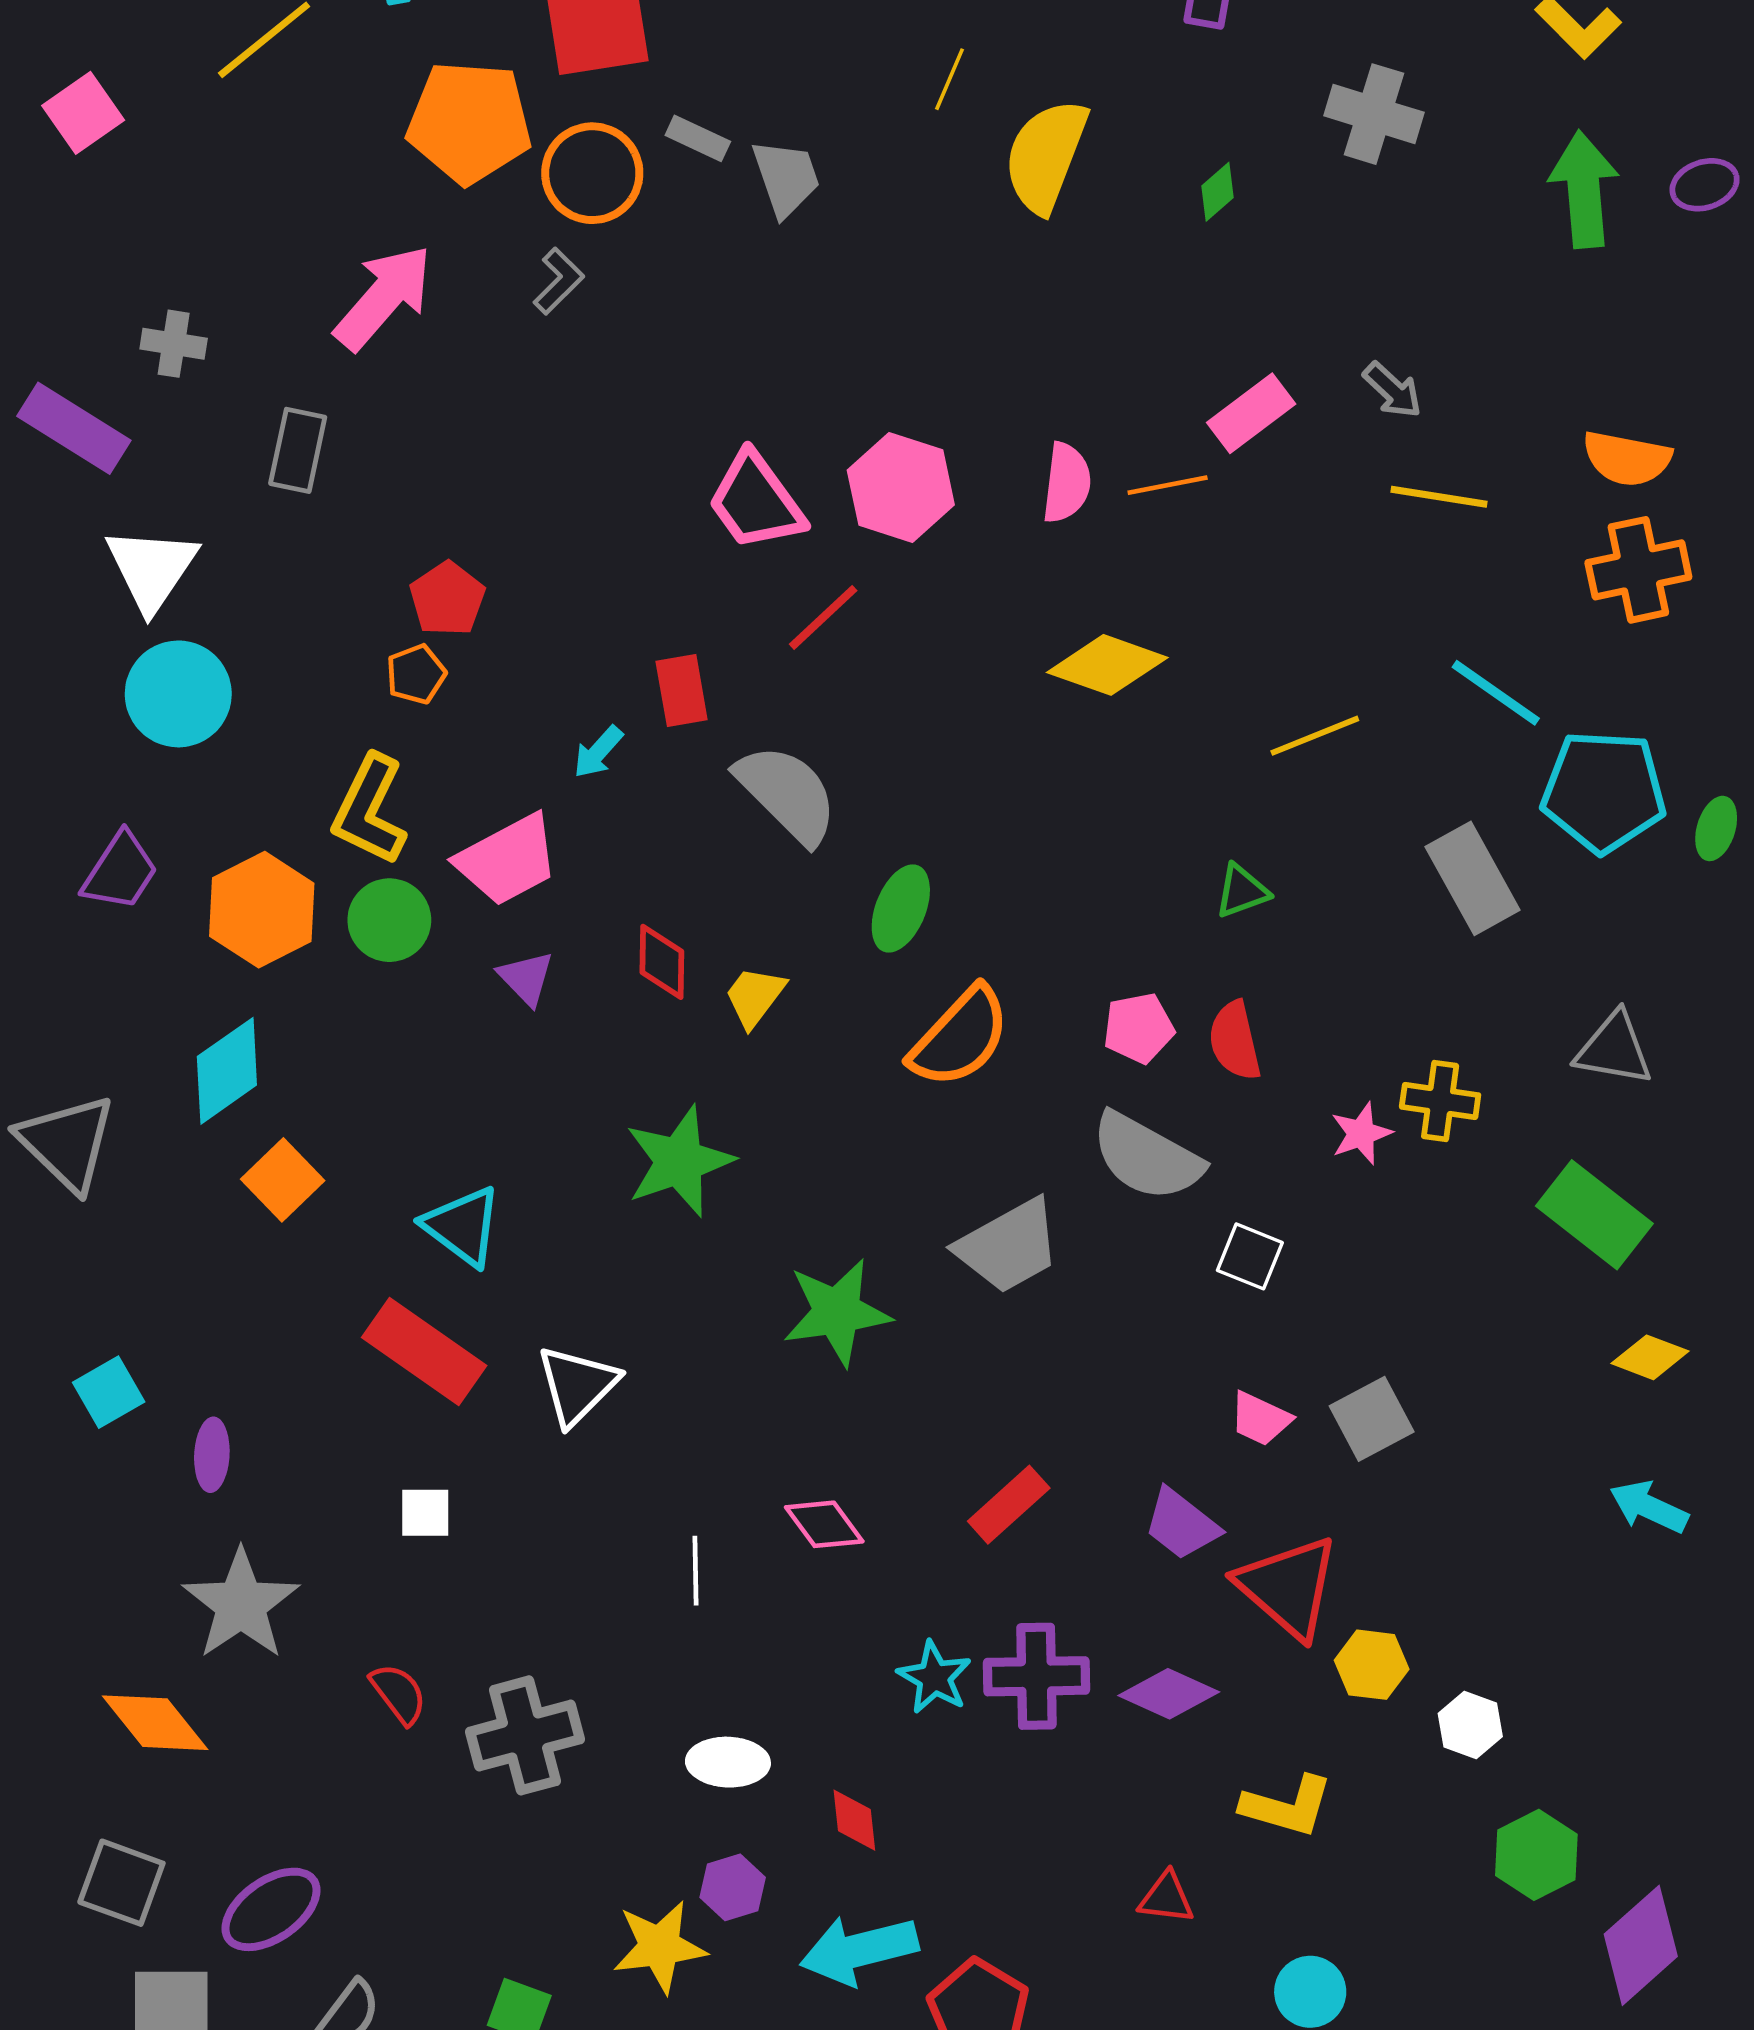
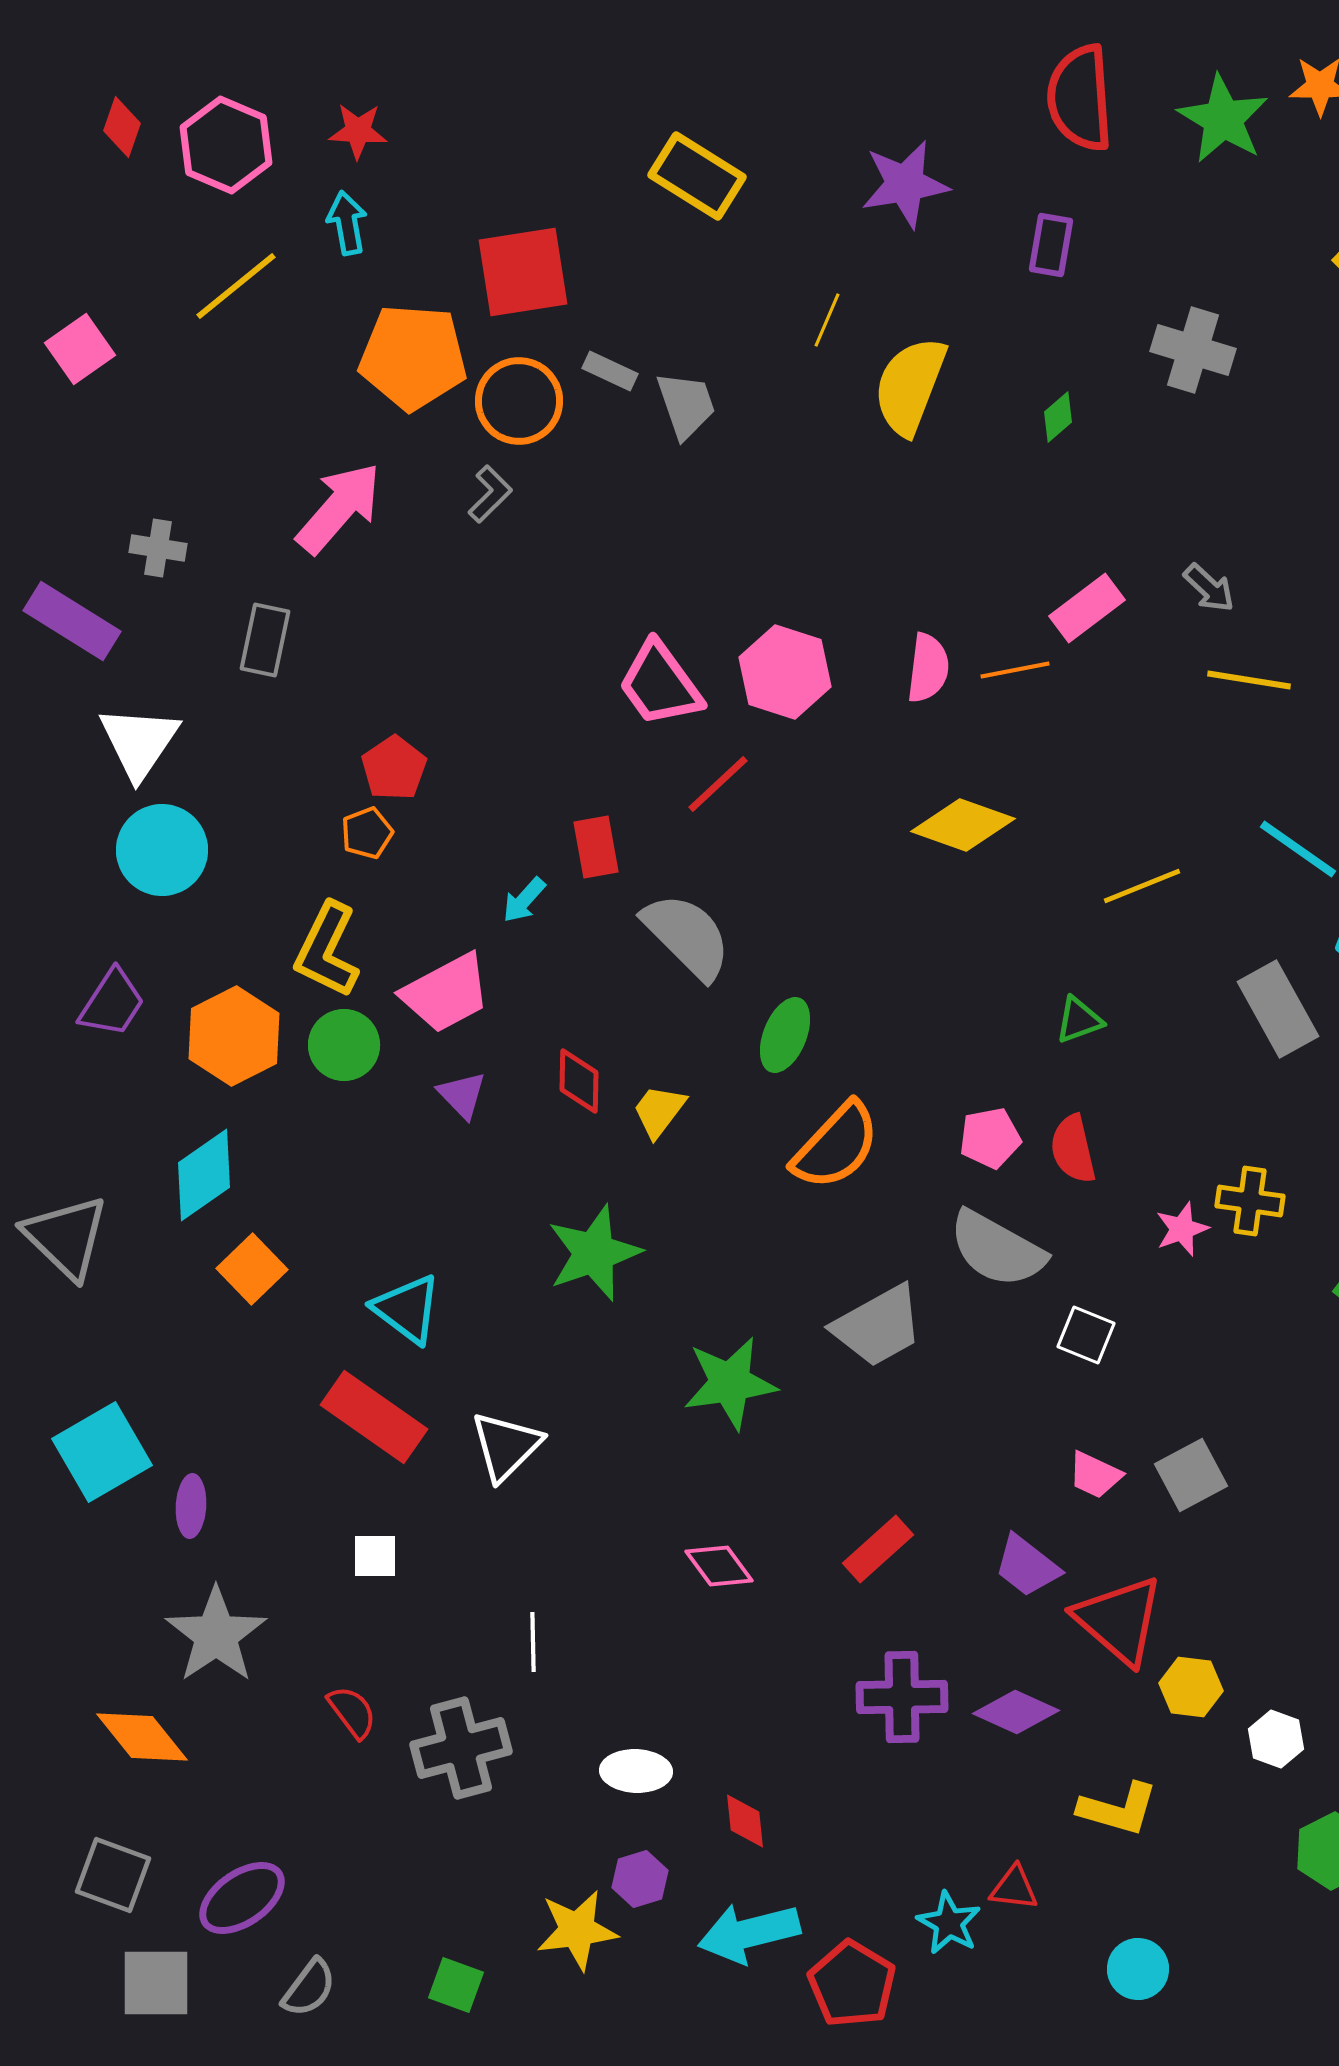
cyan square: (109, 1392) -> (102, 1452), size x1.6
white line: (696, 1571) -> (533, 1642), moved
cyan star: (934, 1677) -> (949, 1923), moved

